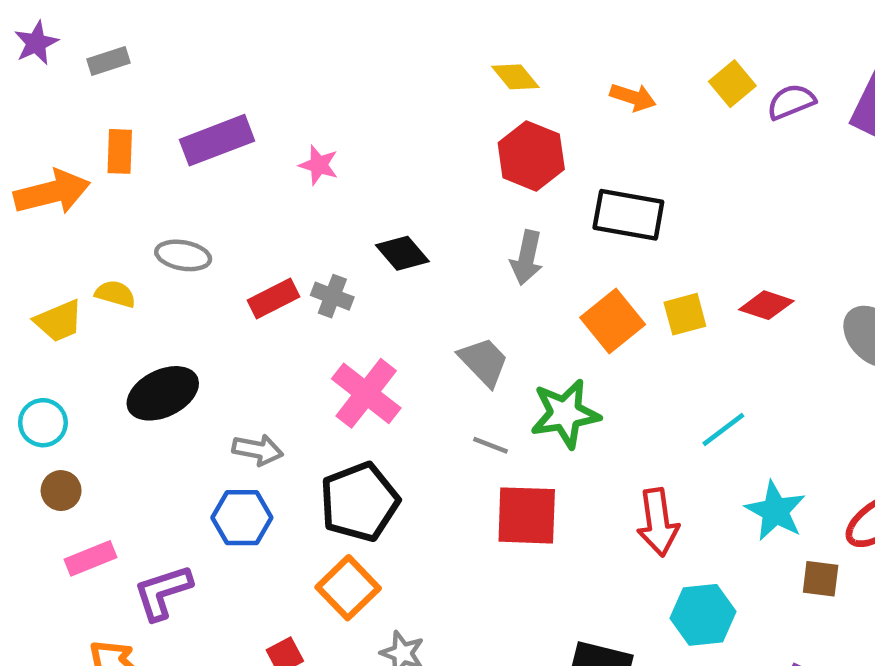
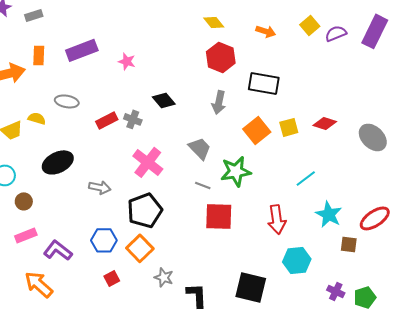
brown circle: (61, 491) -> (24, 201), moved
blue hexagon: (242, 518) -> (104, 240), moved
purple L-shape: (163, 592) -> (58, 250), turned 56

